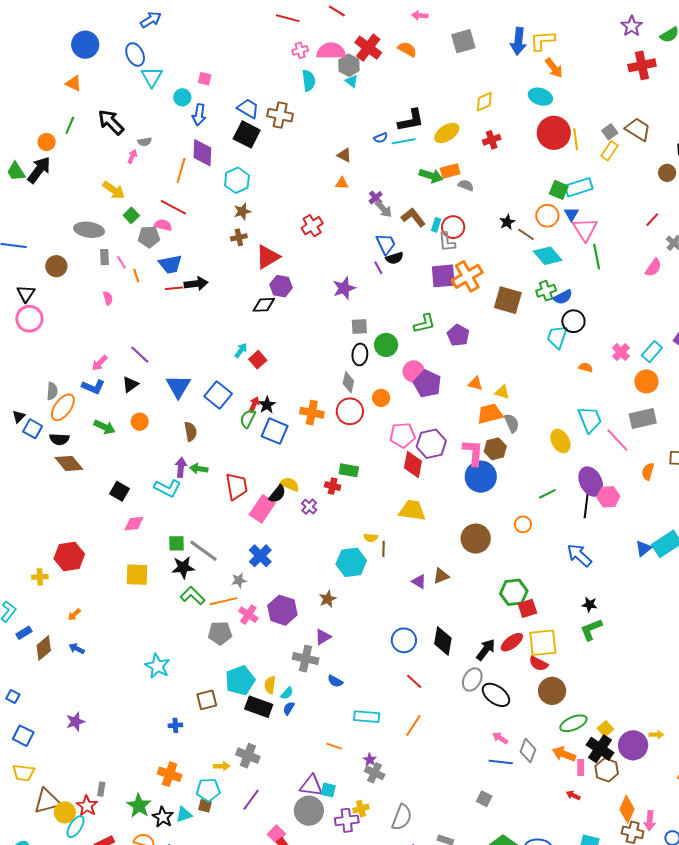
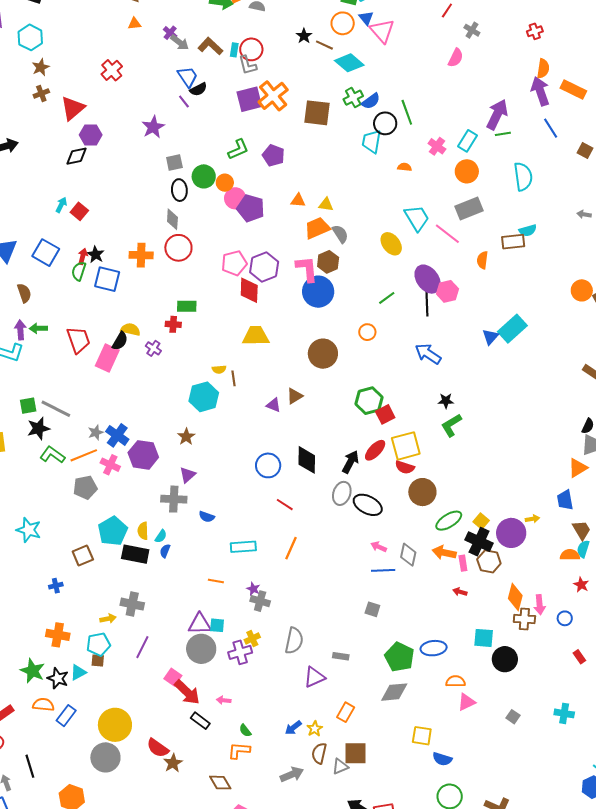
green line: (597, 257) -> (407, 112), moved
orange circle: (381, 398) -> (225, 183), moved
blue cross: (260, 556) -> (117, 435), moved

